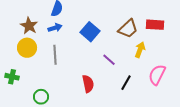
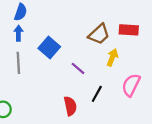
blue arrow: (55, 28) -> (18, 33), turned -72
blue square: (90, 32) -> (49, 47), moved
red semicircle: (88, 84) -> (70, 106), moved

